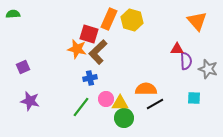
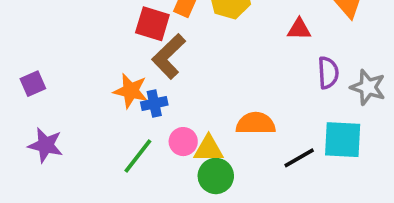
orange star: (77, 49) -> (131, 91), moved
red triangle: (177, 49) -> (299, 29), moved
cyan square: (194, 98) -> (343, 140), size x1.6
black line: (155, 104) -> (299, 158), moved

